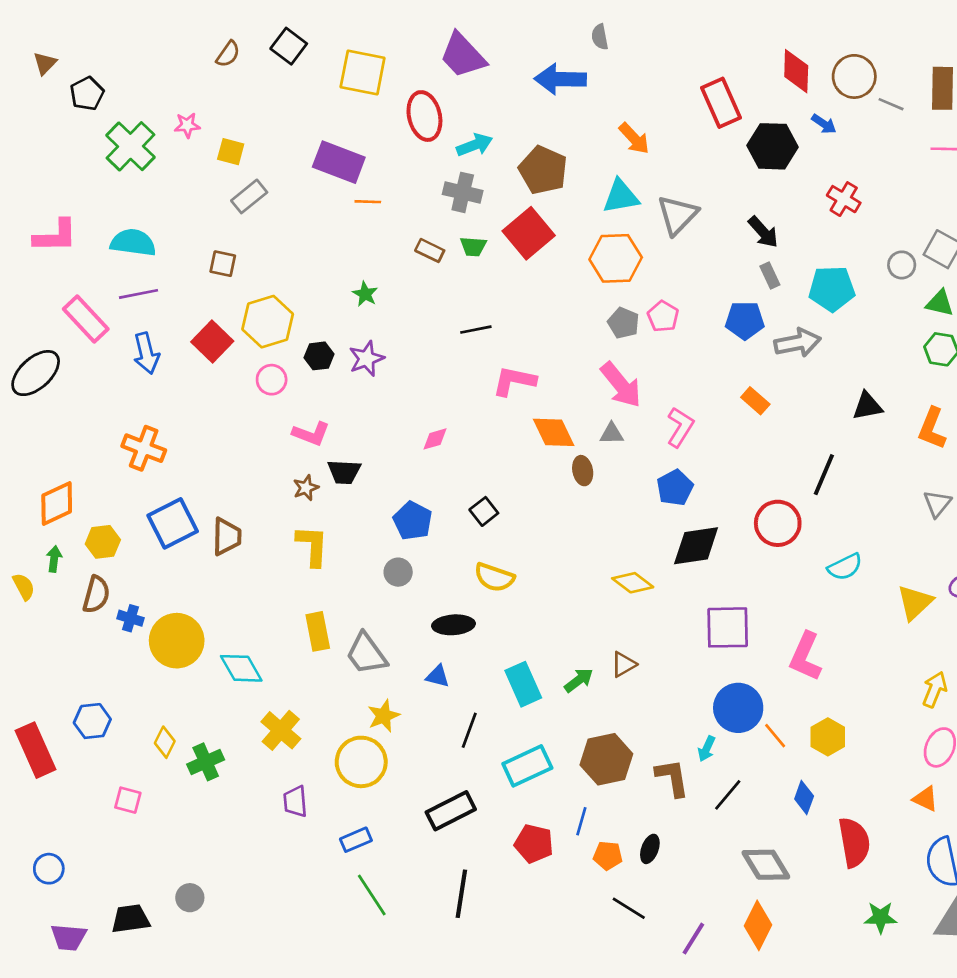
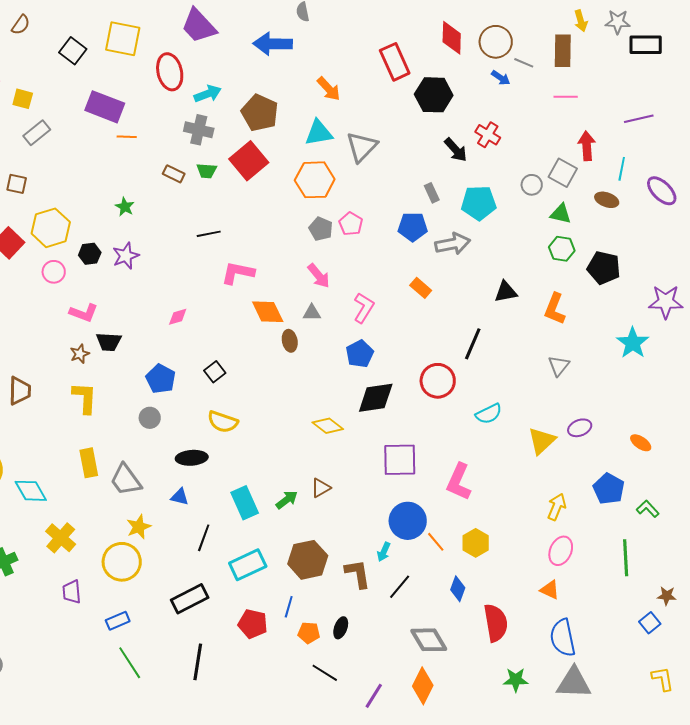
black square: (289, 46) -> (73, 51), moved
blue arrow: (824, 124) -> (501, 78), moved
black arrow: (763, 232) -> (456, 150), moved
pink arrow: (621, 385) -> (319, 276), size x0.7

